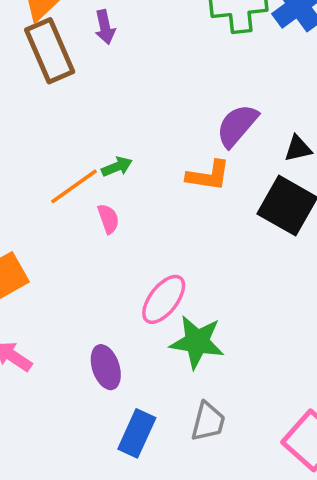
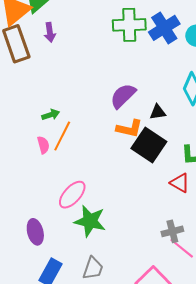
orange L-shape: (208, 176) -> (129, 128), moved
orange line: (74, 186) -> (62, 136), moved, turned -32

